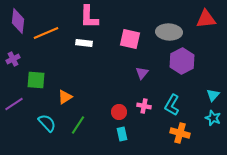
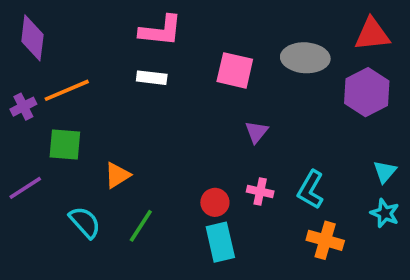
pink L-shape: (89, 17) -> (161, 31), turned -85
orange line: (46, 33) -> (67, 90), moved
purple hexagon: (182, 61) -> (367, 92), moved
cyan rectangle: (122, 134) -> (220, 242), size x1.5

